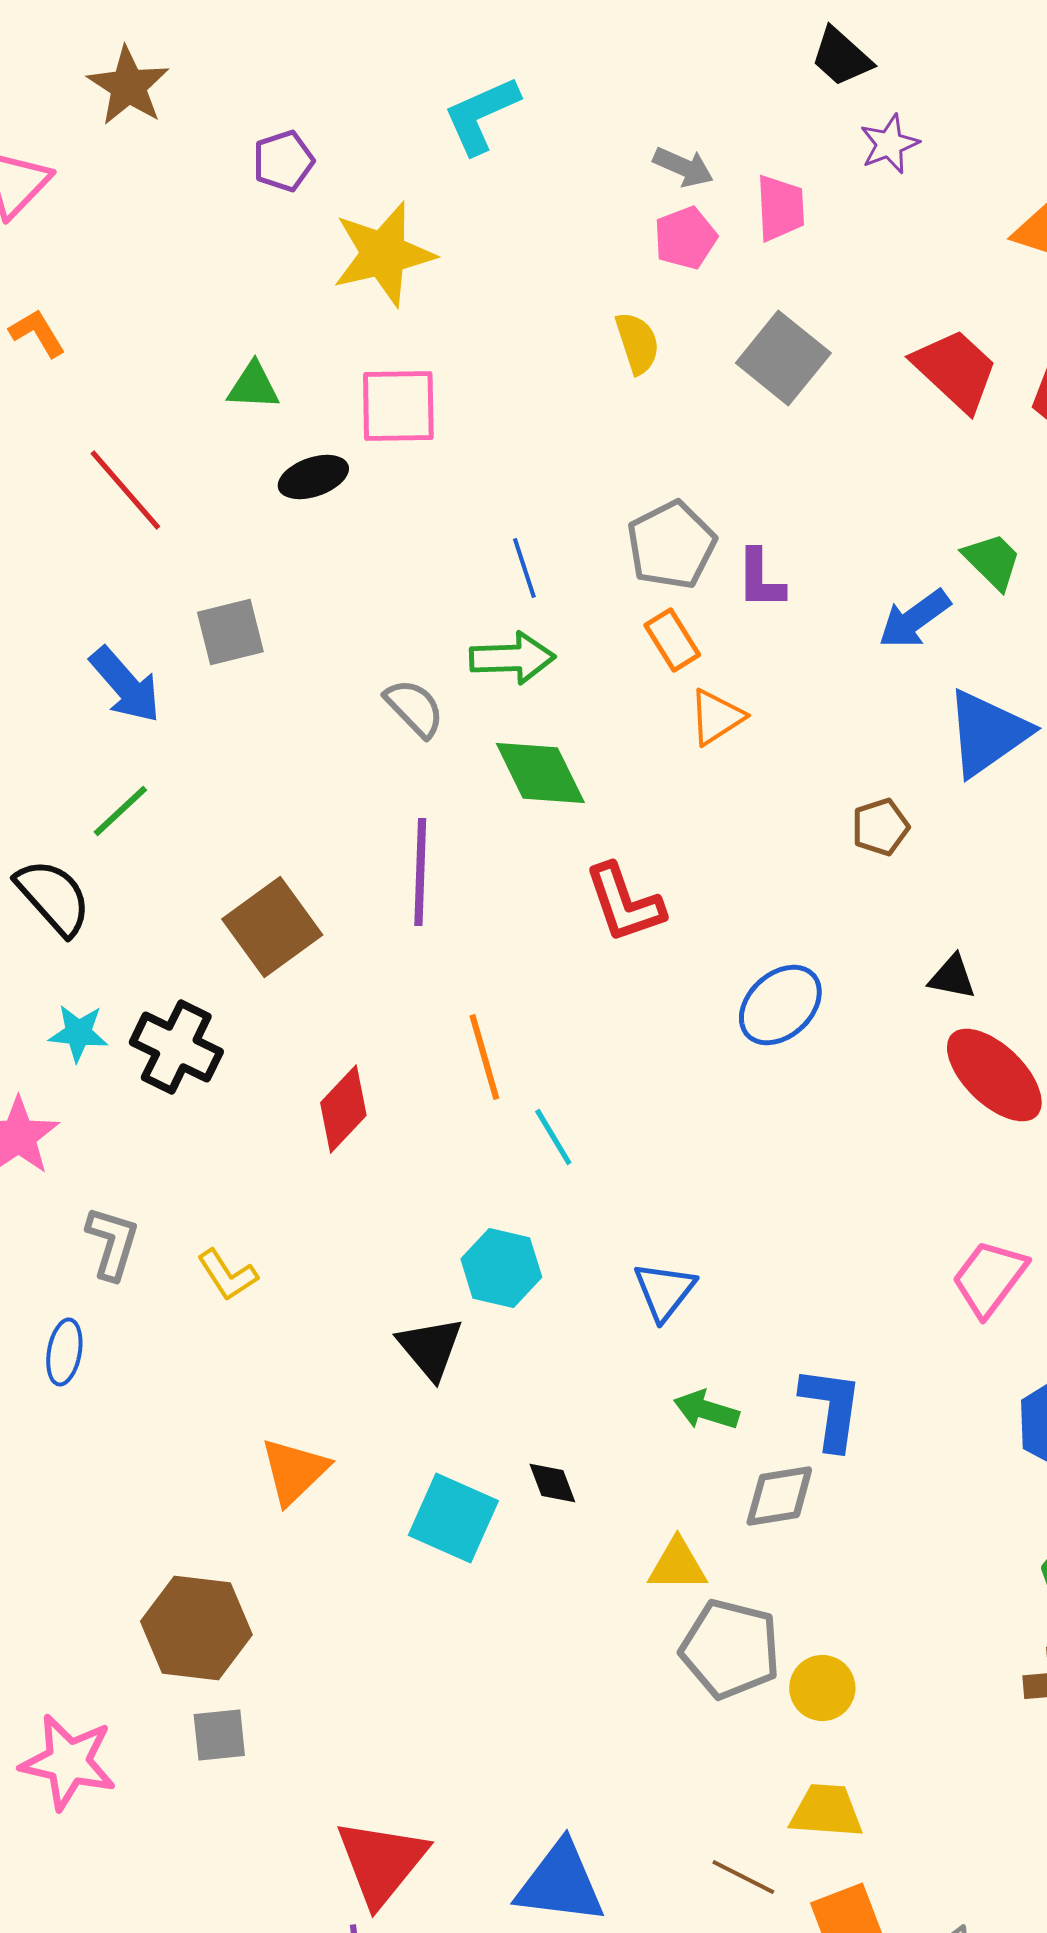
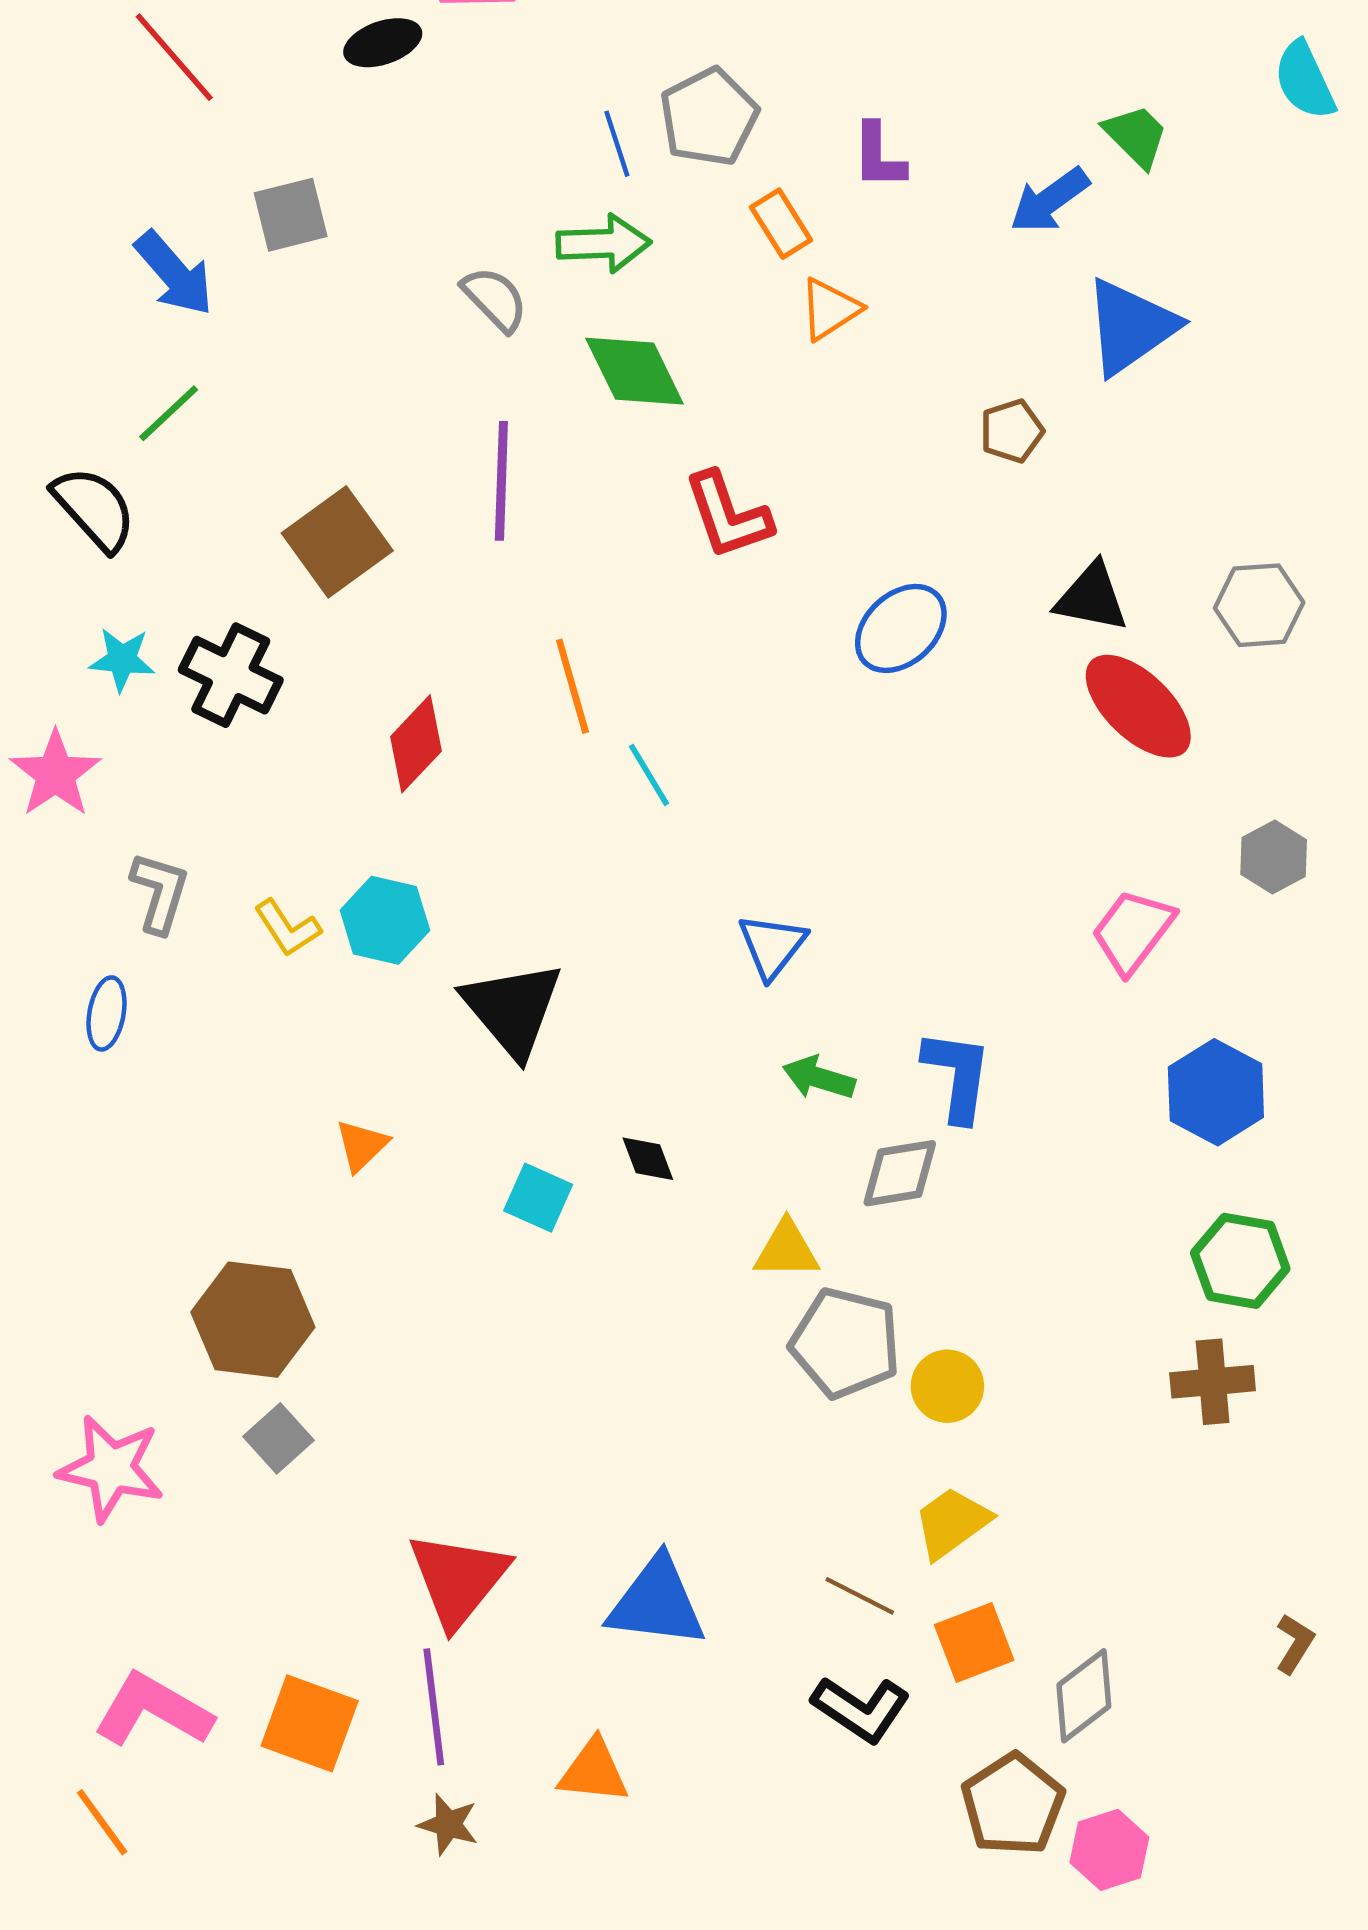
gray pentagon: (671, 545) -> (709, 117), moved
black triangle: (952, 977) -> (1092, 597), size x1.4
cyan hexagon: (501, 1268) -> (385, 920), moved
black triangle: (430, 1348) -> (513, 1009), size x1.4
orange triangle: (294, 1471) -> (362, 1145), size x0.7
cyan square: (453, 1518) -> (538, 1198), size x0.7
gray square: (219, 1735) -> (278, 1438), turned -36
yellow trapezoid: (826, 1811) -> (952, 1523), turned -40

